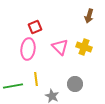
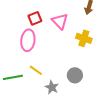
pink triangle: (60, 47) -> (60, 21), moved
yellow line: (36, 79) -> (36, 70), turned -48

